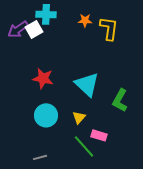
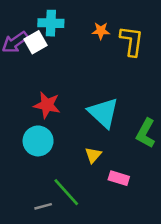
cyan circle: (46, 115) -> (38, 141), moved
green line: (84, 146) -> (66, 192), moved

